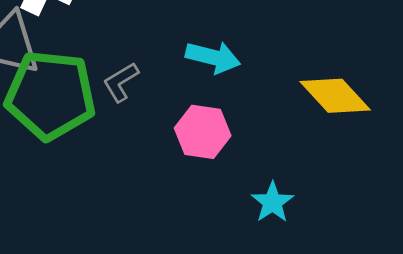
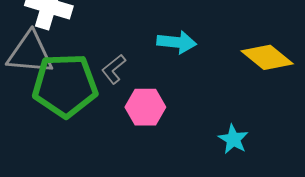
pink hexagon: (203, 132) -> (145, 107), moved

